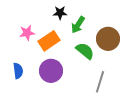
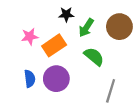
brown circle: (108, 39) -> (119, 27), moved
blue semicircle: (18, 71) -> (30, 79), moved

